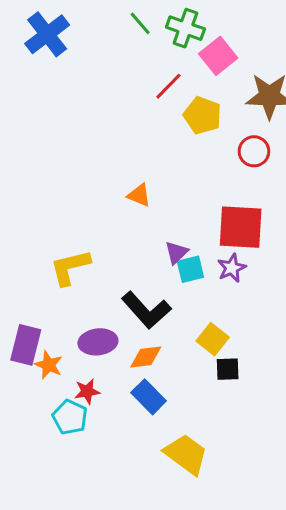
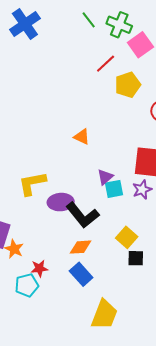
yellow pentagon: (203, 115) -> (128, 85), turned 30
purple ellipse: (98, 342) -> (61, 202), moved
cyan pentagon: (70, 417) -> (27, 285), turned 30
yellow trapezoid: (186, 454) -> (104, 315), turned 72

